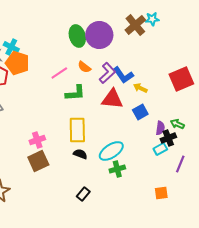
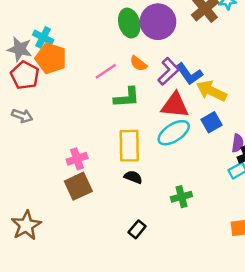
yellow arrow: (140, 88) -> (212, 91), size x1.6
cyan ellipse: (111, 151) -> (174, 133), moved

